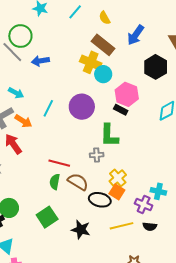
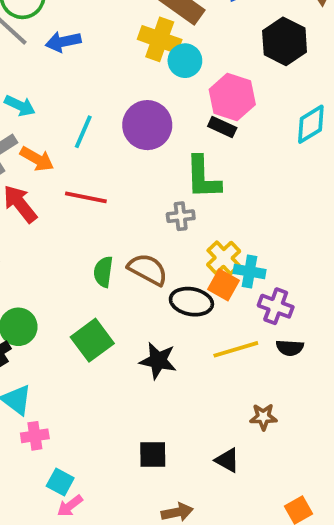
red line: (59, 163) -> (86, 197), moved
cyan cross: (158, 191) -> (250, 271), moved

